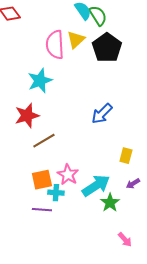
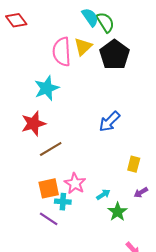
cyan arrow: (96, 186) -> (103, 195), size x0.5
purple line: (42, 210) -> (49, 219), turned 30

